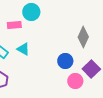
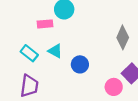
blue circle: (65, 61) -> (80, 64), moved

